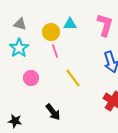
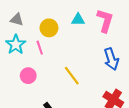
cyan triangle: (70, 24) -> (78, 20), moved
pink line: (55, 51) -> (40, 48), moved

